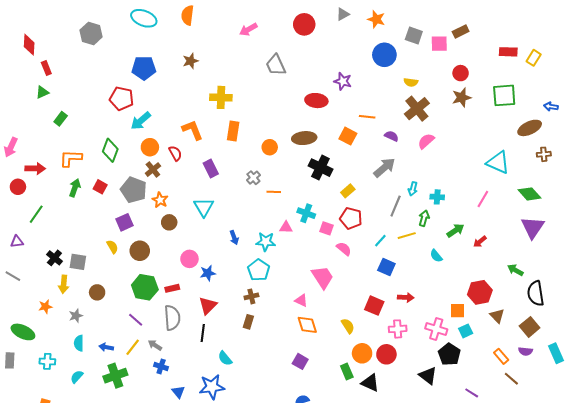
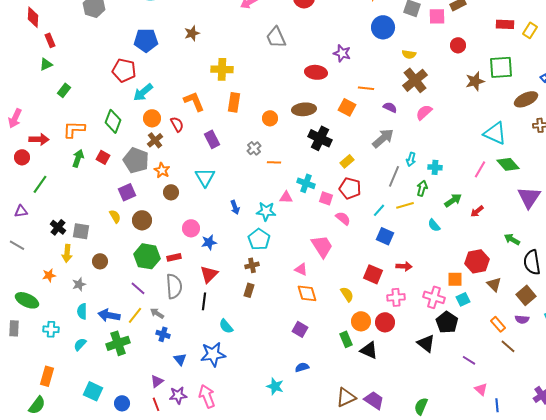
brown star: (462, 97) -> (475, 81), moved
green diamond: (530, 194) -> (508, 164), moved
blue arrow: (106, 347) -> (109, 315), size x1.5

